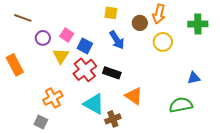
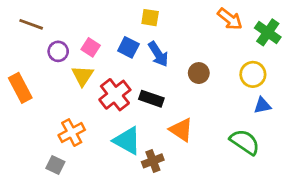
orange arrow: (159, 14) -> (230, 19), moved, turned -66
brown circle: (140, 23) -> (199, 73), moved
green cross: (198, 24) -> (268, 32), turned 36
yellow circle: (163, 42) -> (253, 74), moved
blue square: (85, 46) -> (128, 47), moved
green semicircle: (181, 105) -> (245, 142), turned 45

